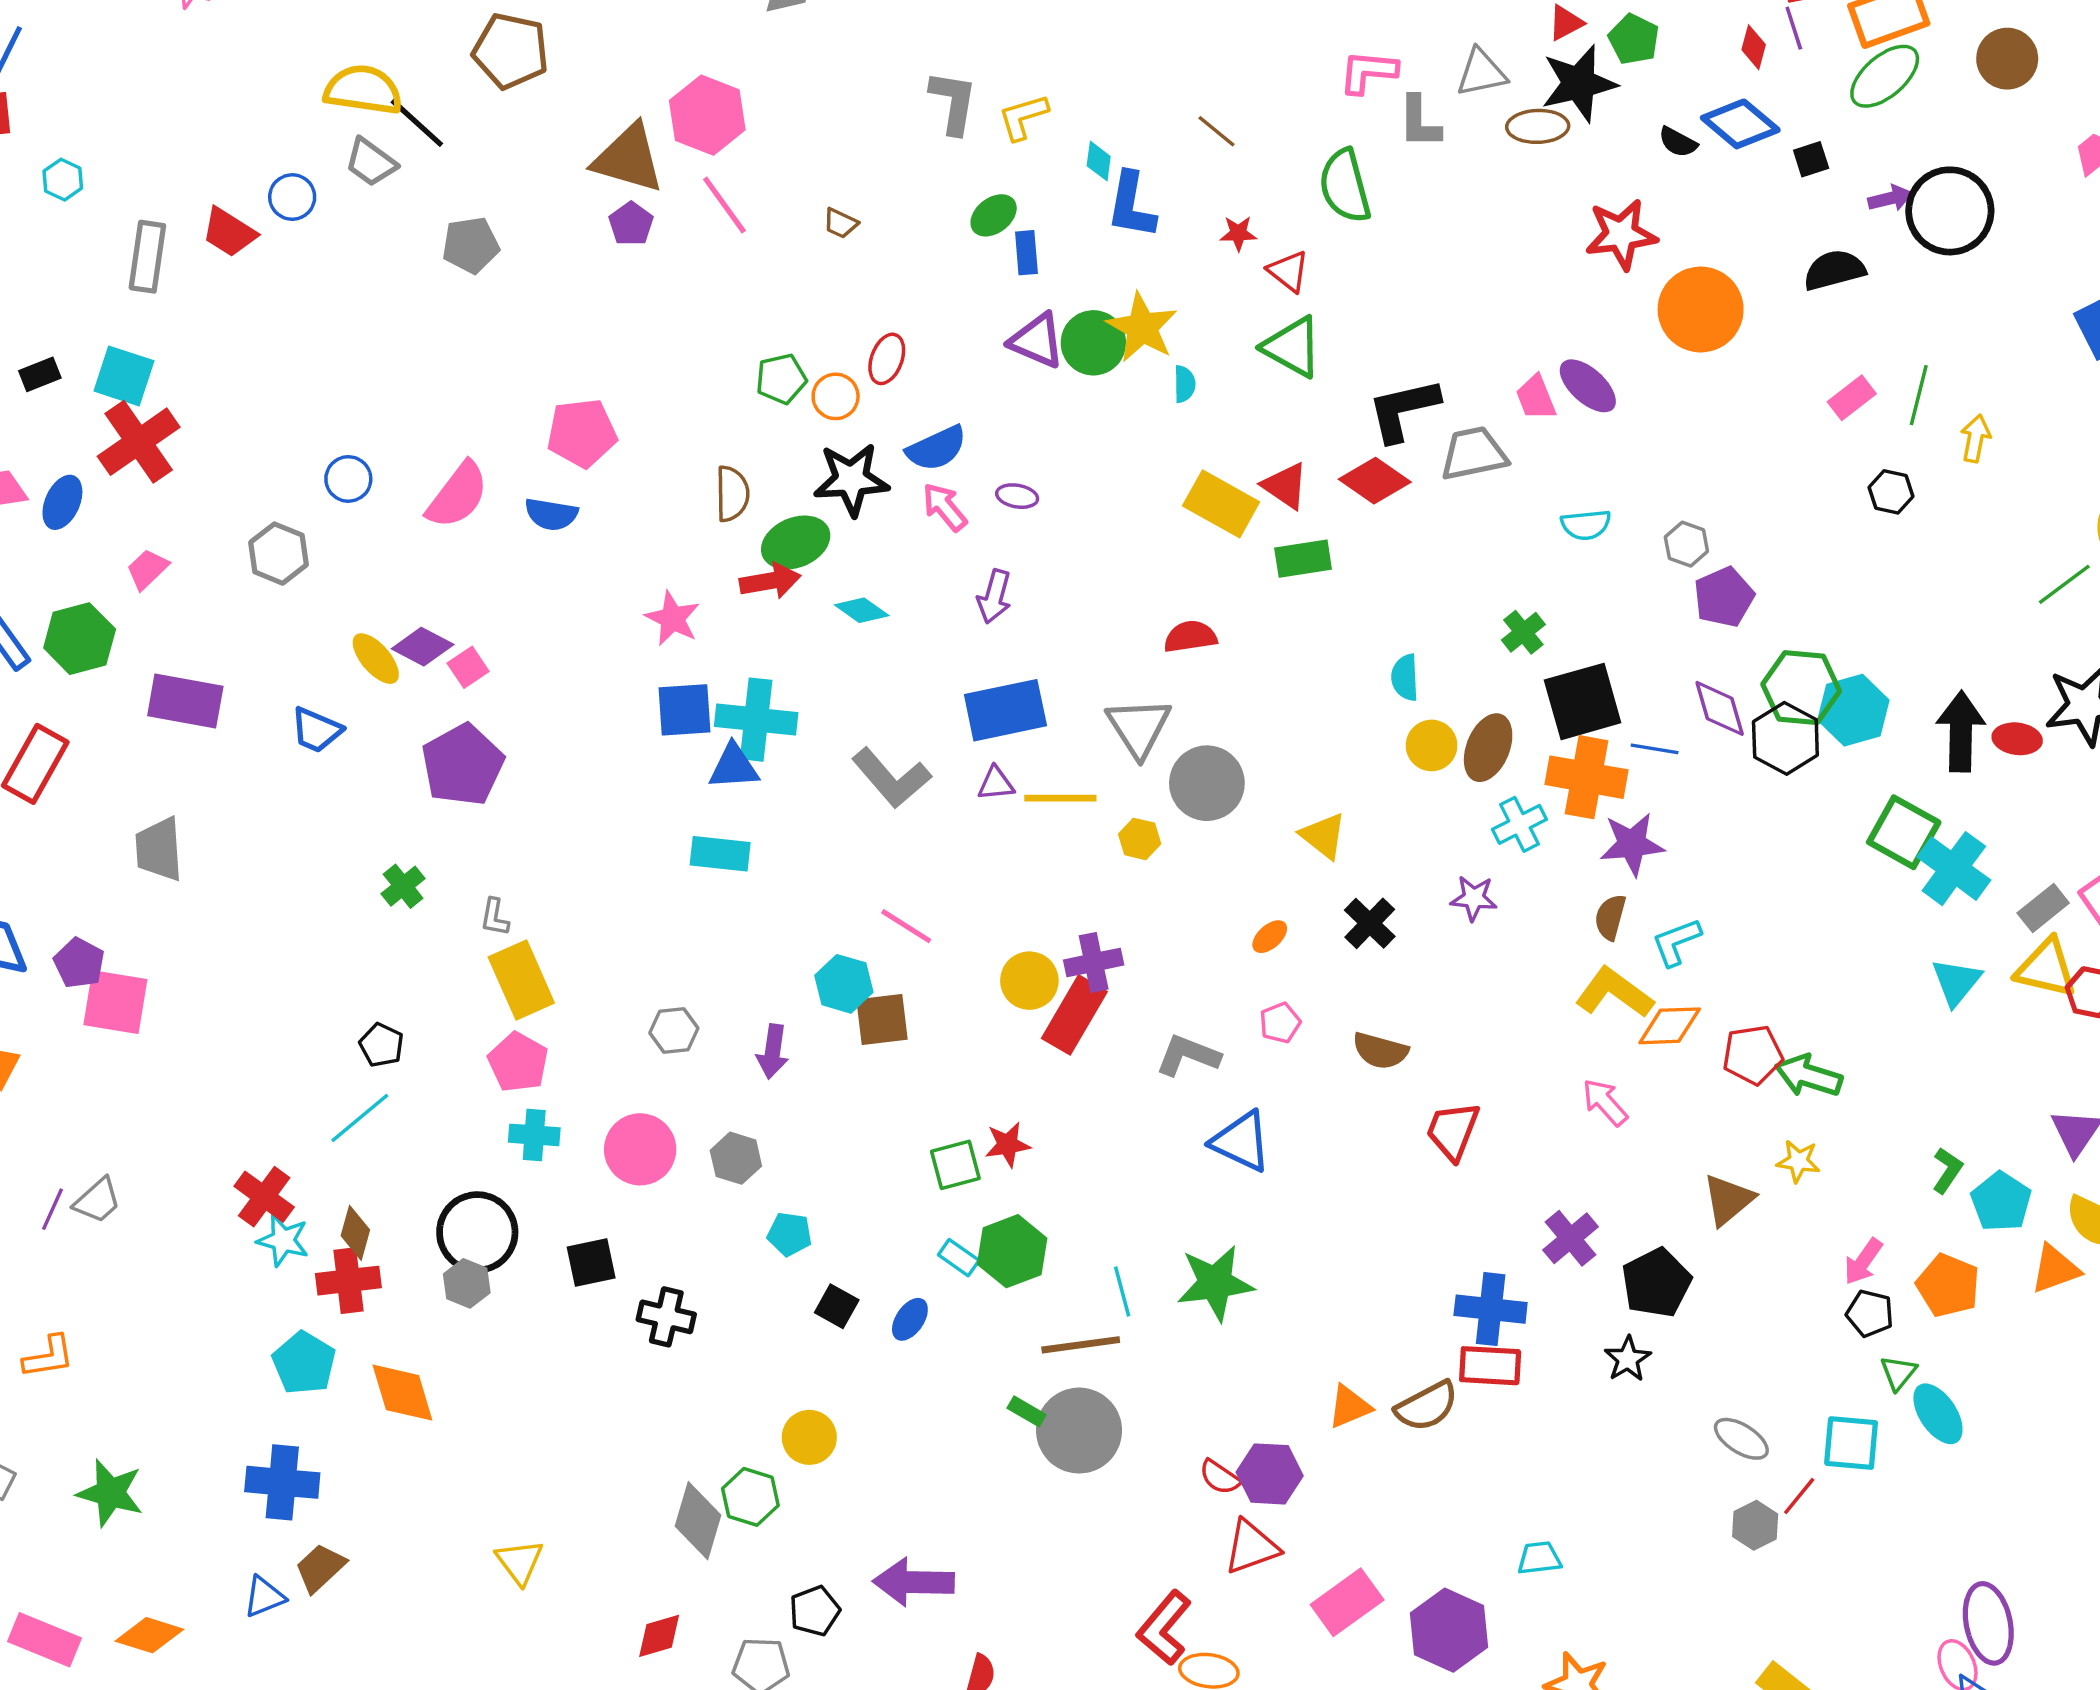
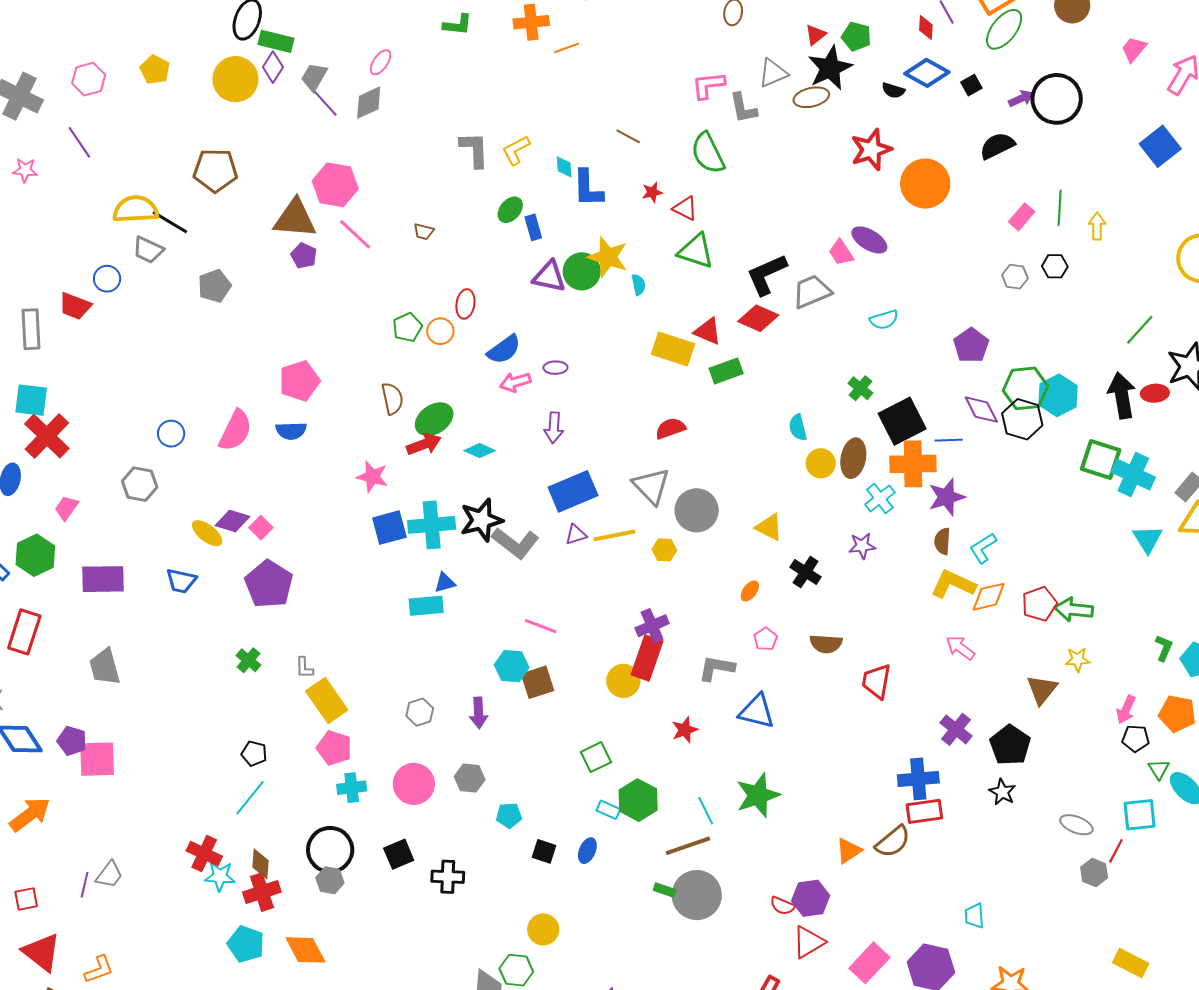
black star: (851, 479) -> (481, 520), moved
pink arrow: (945, 507) -> (515, 382), turned -56
gray hexagon: (1686, 544) -> (1015, 277), moved
green line: (2064, 584) -> (1140, 330), moved
blue triangle: (734, 767) -> (445, 583), moved, size x0.7
yellow circle: (1029, 981) -> (623, 681), moved
red star: (1008, 1145) -> (685, 730), moved
cyan trapezoid: (1539, 1558) -> (974, 916), turned -76

